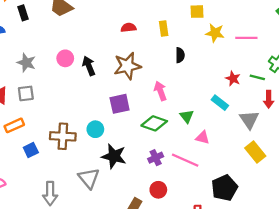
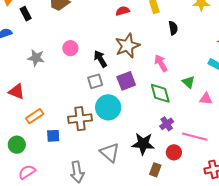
black arrow: (89, 66) -> (100, 59), moved
gray square: (26, 93) -> (95, 81), moved
green diamond: (154, 123) -> (160, 93), turned 65
cyan circle: (95, 129) -> (108, 107), size x1.6
blue square: (31, 150) -> (53, 136), turned 32
black star: (114, 156) -> (143, 144), moved
pink line: (185, 160) -> (195, 137), moved

